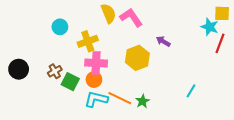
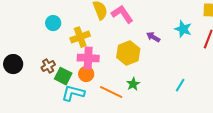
cyan star: (210, 27) -> (183, 29), moved
cyan L-shape: (96, 99) -> (73, 93), moved
green star: (143, 101) -> (133, 84), moved

